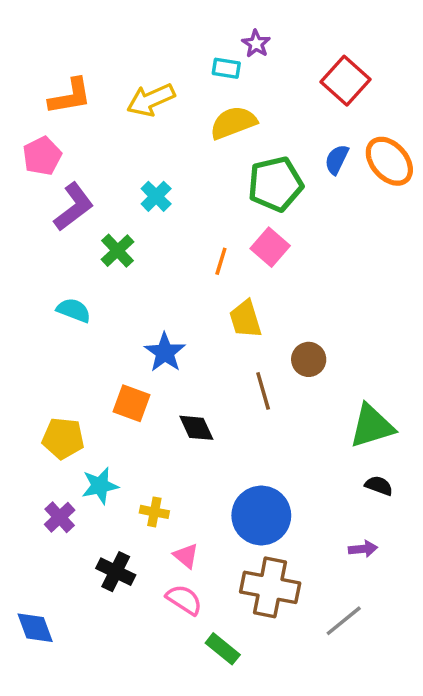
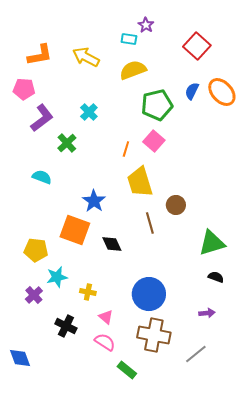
yellow arrow: (151, 100) -> (86, 57), turned 52
pink pentagon: (42, 156) -> (24, 89), turned 30
yellow trapezoid: (246, 319) -> (140, 182), size x1.4
orange square: (132, 403) -> (75, 230), size x1.4

